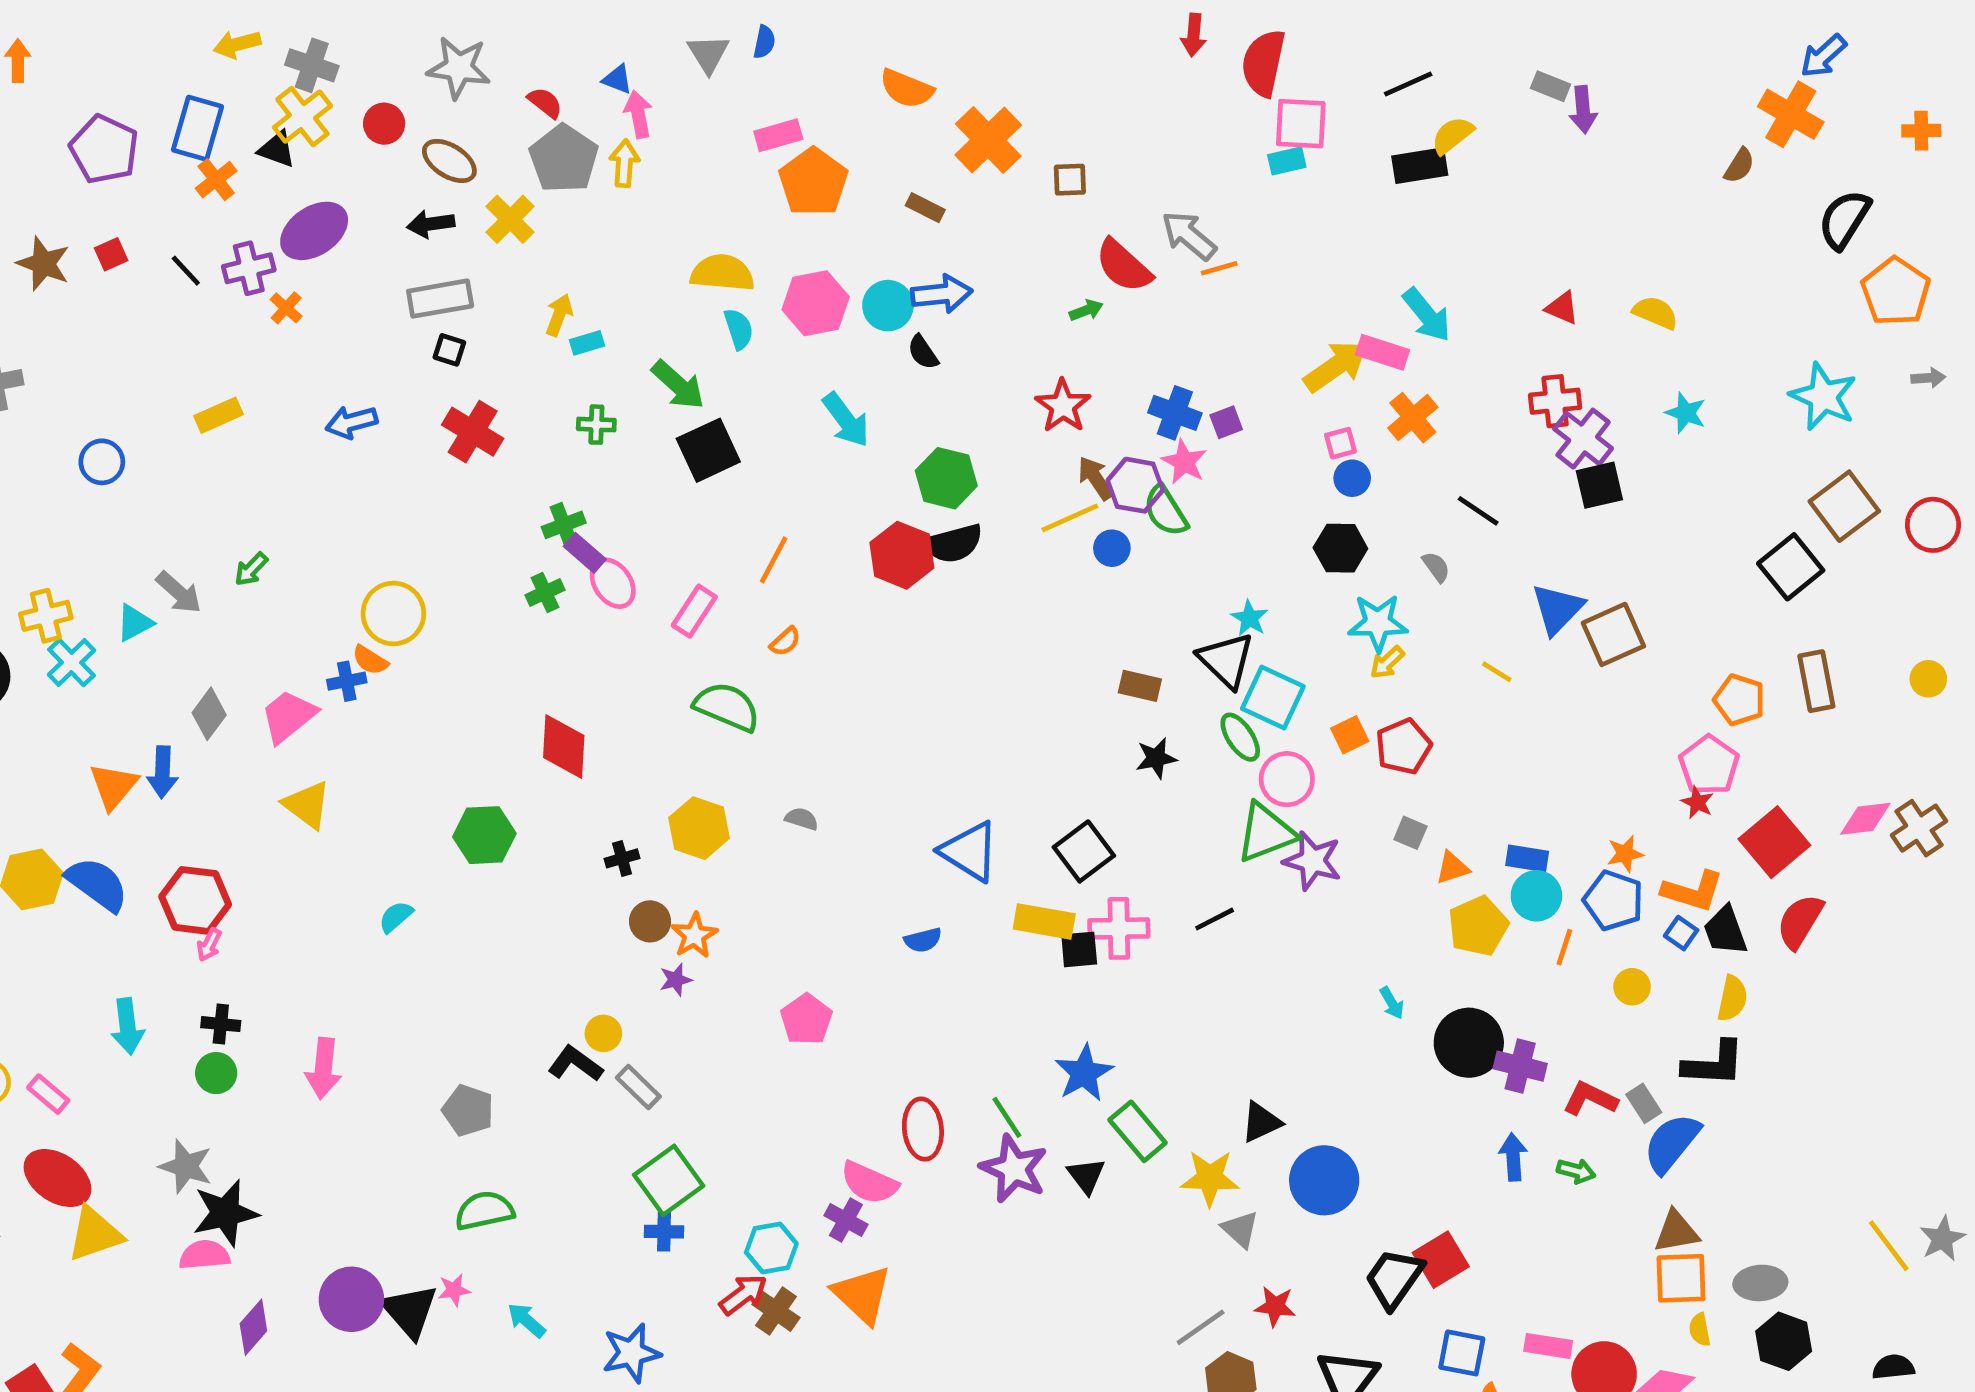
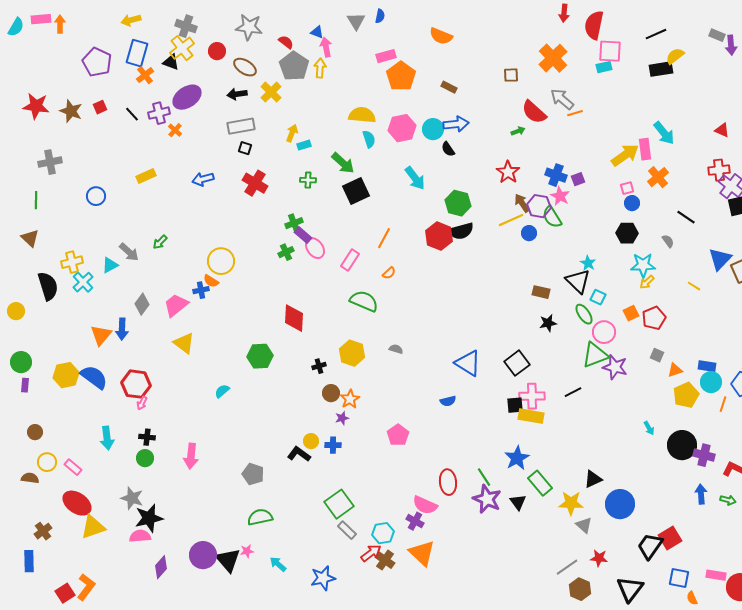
yellow arrow: (237, 44) -> (131, 20), moved
orange cross: (988, 140) -> (553, 58), moved
pink rectangle: (1382, 352) -> (645, 149), turned 65
cyan square: (1273, 697) -> (598, 297), size x0.6
yellow rectangle: (1044, 921) -> (531, 416), moved
gray rectangle: (638, 1087) -> (347, 530), moved
blue cross: (664, 1232) -> (333, 445), moved

